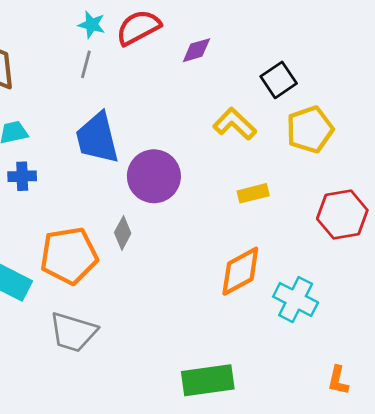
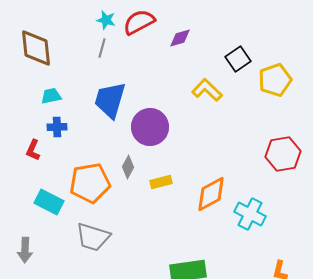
yellow pentagon: (310, 130) -> (275, 80), moved
blue trapezoid: (97, 138) -> (110, 100), turned 30
yellow rectangle: (253, 193) -> (161, 182), moved

